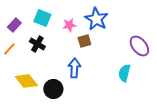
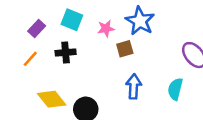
black cross: (37, 44) -> (66, 52), turned -35
blue arrow: (74, 68) -> (134, 87), moved

